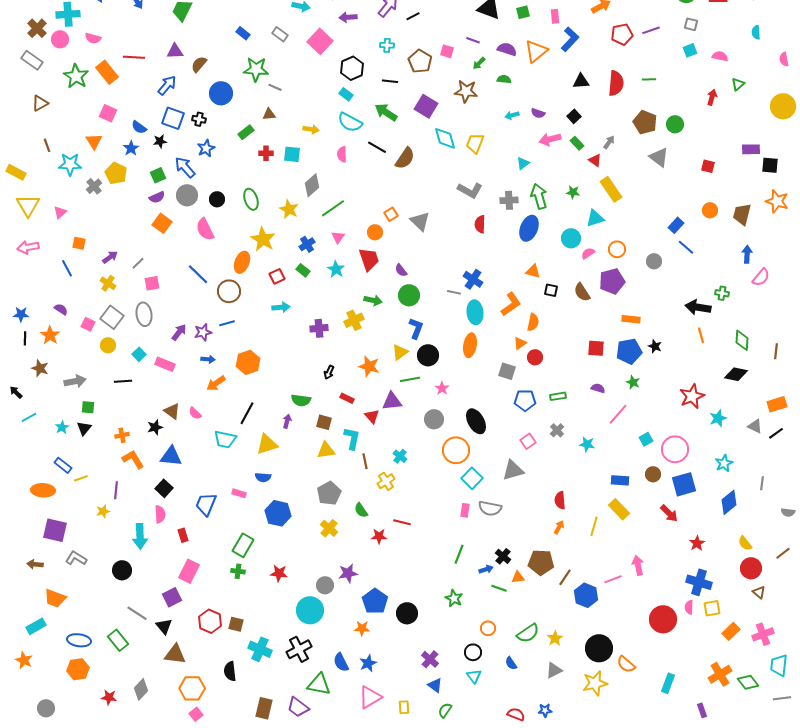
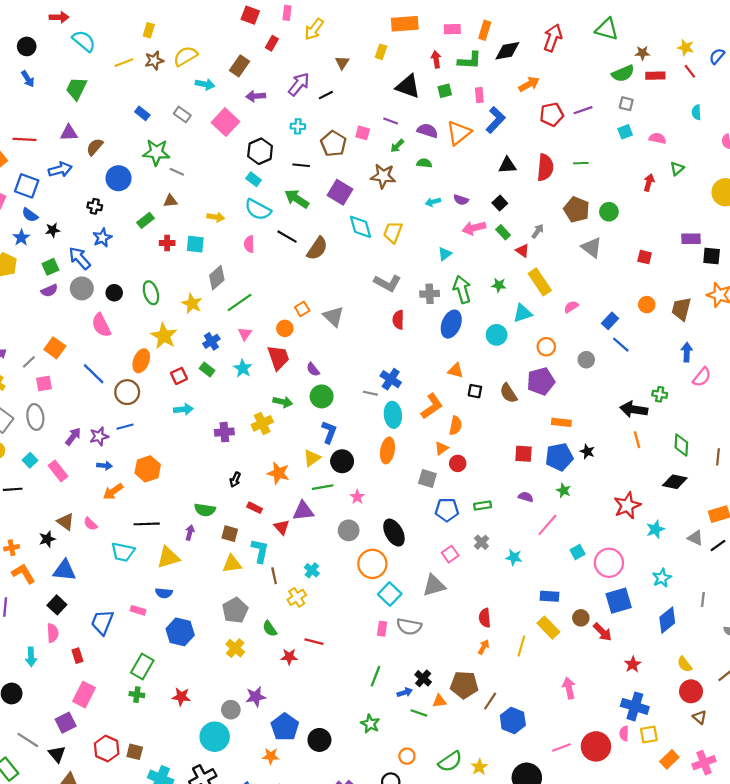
blue arrow: (167, 85) -> (60, 170), turned 35
blue square: (173, 118) -> (27, 186), moved
orange square: (162, 223) -> (55, 348), moved
pink semicircle: (588, 253) -> (571, 307), moved
pink rectangle: (165, 364) -> (58, 471), turned 30
black line: (247, 413) -> (147, 524), turned 60
brown circle: (653, 474) -> (581, 618), moved
cyan arrow: (140, 536) -> (31, 657), size x0.7
pink line: (613, 579) -> (561, 747), moved

